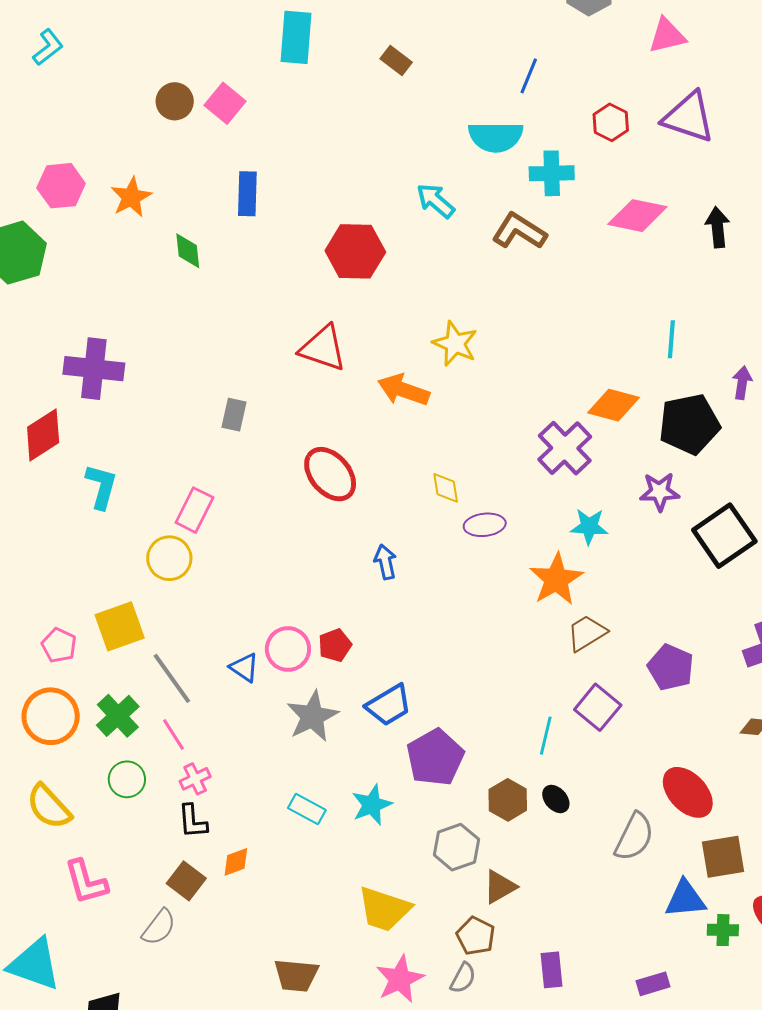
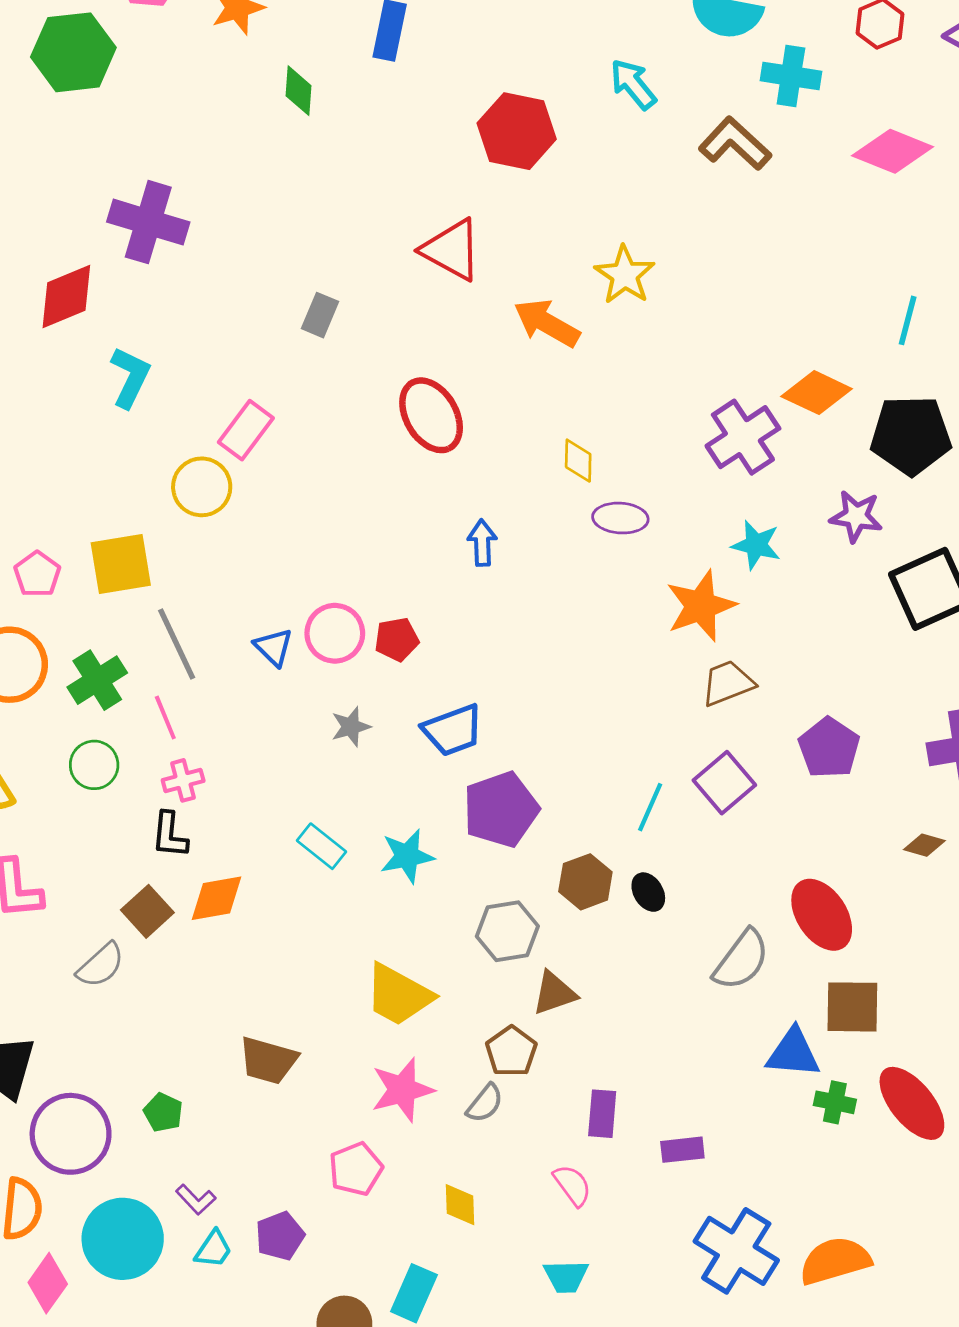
gray star: (312, 716) -> (351, 727), size x0.6
orange diamond: (236, 862) -> (217, 898), size x1.4
purple rectangle: (653, 984) -> (682, 1150), moved

